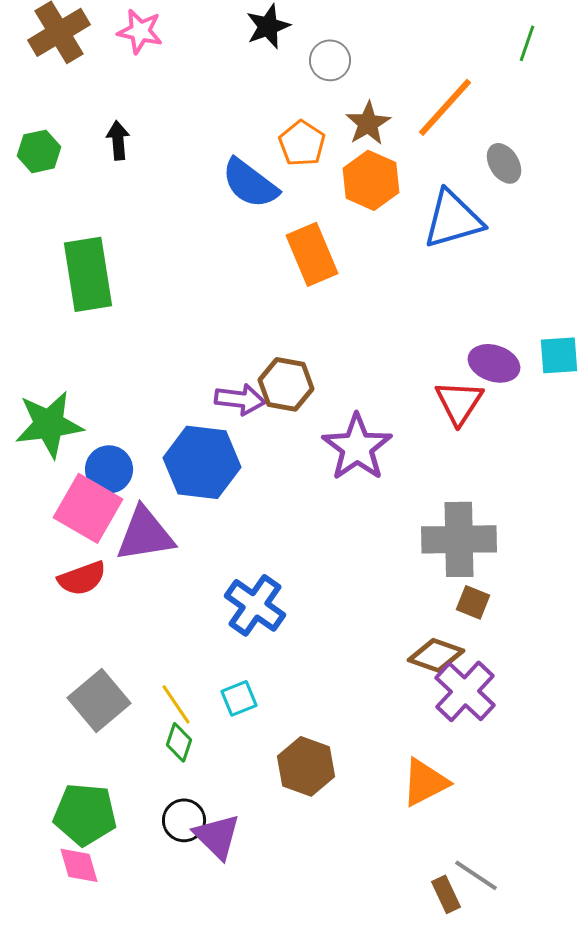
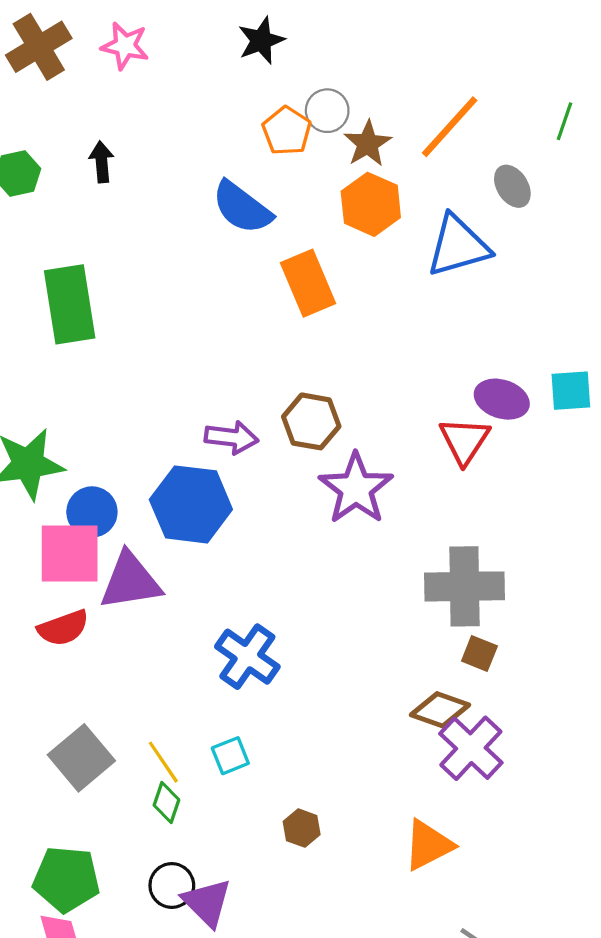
green line: (527, 43) -> (565, 121), moved
gray circle: (330, 60) -> (327, 111), moved
orange pentagon: (302, 143) -> (287, 131), moved
brown hexagon: (286, 384) -> (311, 421), moved
pink square: (88, 508) -> (70, 553), turned -30
brown hexagon: (306, 766) -> (302, 828), size x0.6

